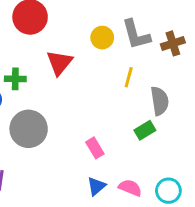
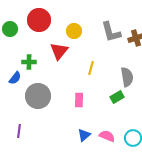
yellow circle: (102, 38) -> (74, 31), moved
yellow line: (129, 77) -> (91, 68), moved
pink rectangle: (95, 148) -> (79, 100), moved, turned 32

